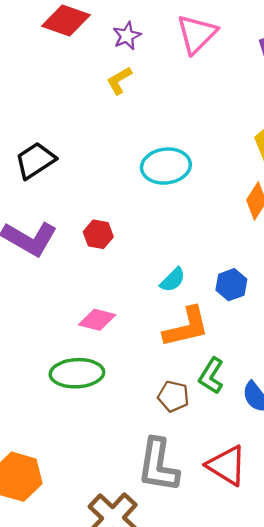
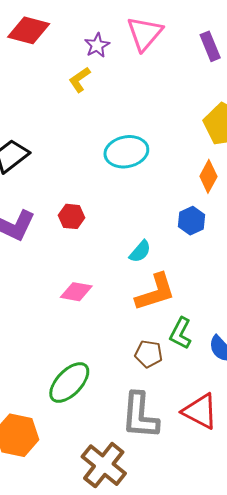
purple star: (127, 36) -> (97, 45), moved
blue hexagon: (231, 285) -> (191, 221), moved
green ellipse: (77, 373) -> (69, 382), moved, turned -39

